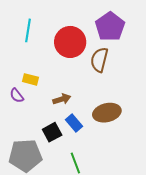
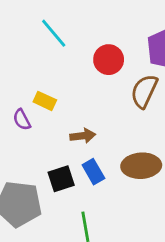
cyan line: (28, 30) -> (54, 33), turned -60
red circle: (70, 42) -> (109, 60), size x0.7

